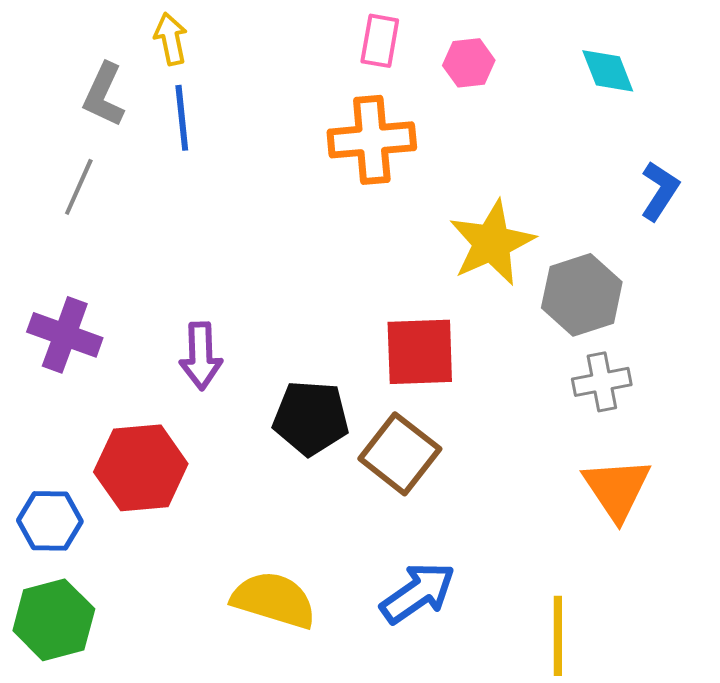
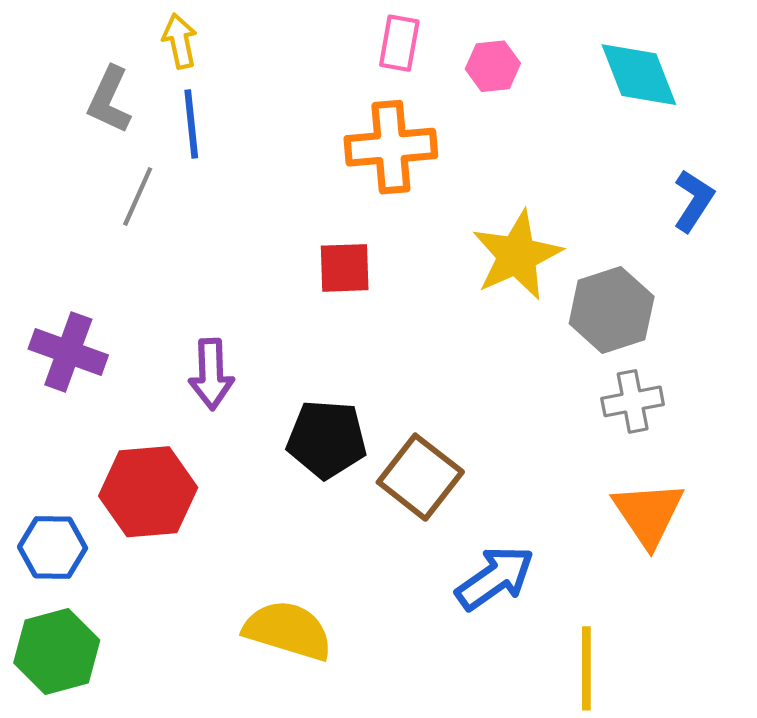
cyan diamond: (608, 71) -> (639, 75), size x1.4
gray line: (79, 187) -> (138, 197), moved
red square: (420, 352) -> (345, 268), moved, size x0.7
blue arrow: (418, 593) -> (495, 578), moved

